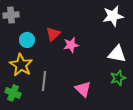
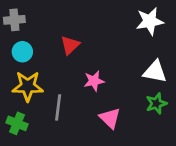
cyan circle: (27, 40) -> (22, 52), moved
pink star: (71, 45) -> (94, 81), moved
yellow star: (21, 65) -> (28, 86), turned -30

